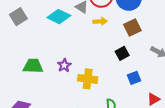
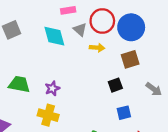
cyan diamond: (59, 17) -> (54, 36), turned 40
yellow cross: (88, 79) -> (48, 115), moved

